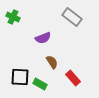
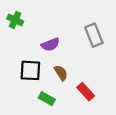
gray rectangle: (72, 17) -> (94, 35), moved, turned 30
black square: (20, 77) -> (30, 70), moved

